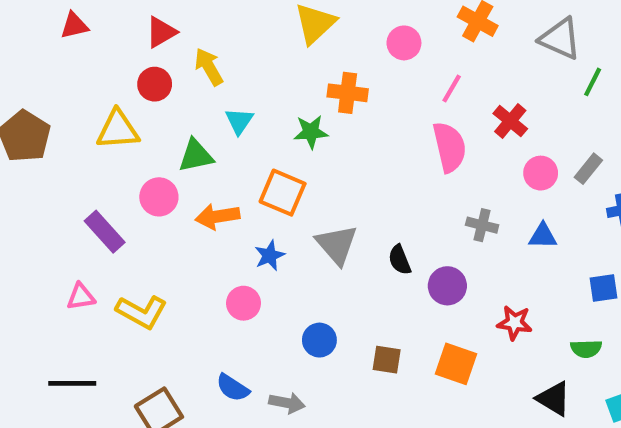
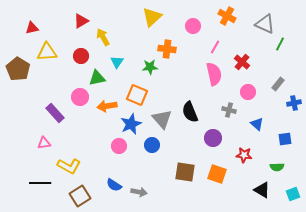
red triangle: (74, 26) -> (32, 28), moved
red circle: (155, 84) -> (81, 56), moved
yellow triangle: (118, 130) -> (47, 52), moved
pink circle: (541, 173) -> (248, 92), moved
blue triangle: (543, 236) -> (257, 124), moved, turned 40
blue star: (270, 255) -> (131, 124), size x1.5
black semicircle: (400, 260) -> (190, 112), moved, size x1.5
yellow L-shape: (142, 312) -> (69, 166), moved
blue circle: (319, 340) -> (152, 145), moved
brown square: (387, 360) -> (185, 172), size x1.5

